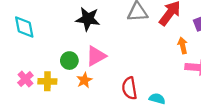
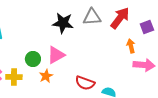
black star: (88, 19) -> (63, 23), moved
red semicircle: (129, 88) -> (85, 83), turned -60

